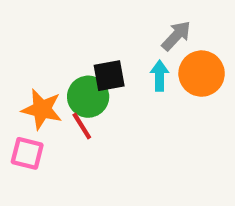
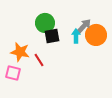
gray arrow: (176, 36) -> (84, 26), moved
green circle: (88, 97) -> (45, 23), moved

